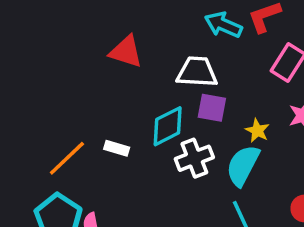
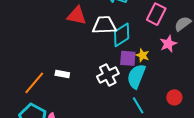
red triangle: (126, 52) -> (77, 16), moved
purple square: (212, 108) -> (128, 58), moved
cyan diamond: (168, 126) -> (122, 35), moved

